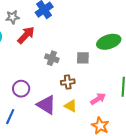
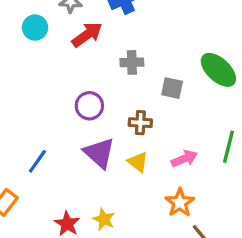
green ellipse: (109, 42) -> (218, 70), turned 50
gray cross: (52, 58) -> (132, 62), moved, turned -32
purple circle: (21, 89) -> (89, 106), moved

